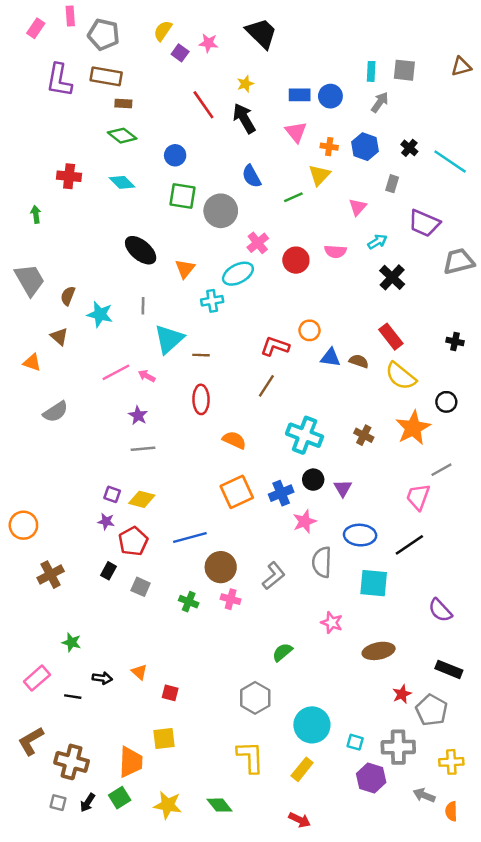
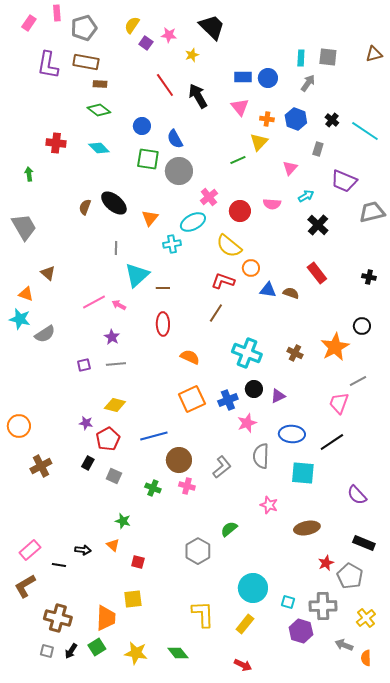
gray pentagon: (104, 34) -> (84, 28), turned -30
yellow star: (245, 84) -> (192, 55), moved
blue semicircle: (252, 176) -> (175, 139), moved
brown semicircle: (68, 296) -> (85, 207), moved
cyan star: (100, 314) -> (20, 319), moved
yellow semicircle: (401, 376) -> (229, 246), moved
purple triangle: (343, 488) -> (278, 396), turned 35
purple square: (112, 494) -> (84, 365), moved, turned -32
green star: (72, 642) -> (123, 521), moved
gray hexagon: (255, 698) -> (198, 551), moved
brown L-shape: (31, 741) -> (25, 586), moved
yellow cross: (451, 762) -> (366, 618), turned -36

